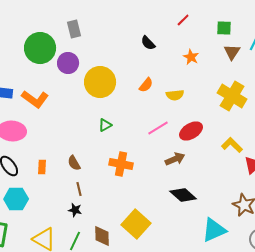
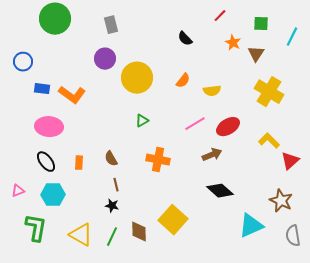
green circle: (40, 48) -> (55, 19), moved
brown triangle: (232, 52) -> (256, 54), moved
orange star: (191, 57) -> (233, 43), moved

